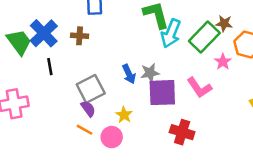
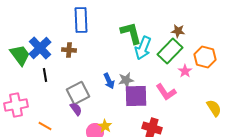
brown star: (224, 23) -> (178, 31), moved
yellow star: (124, 115) -> (105, 126), moved
orange line: (84, 130) -> (45, 126), moved

